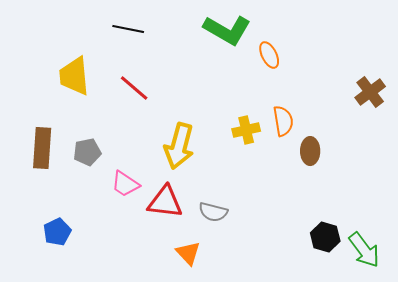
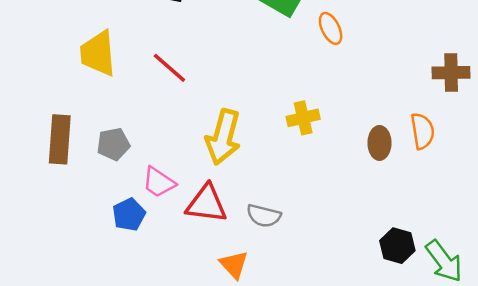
brown cross: (370, 92) -> (451, 73), turned 36
orange semicircle: (283, 121) -> (422, 131), moved
blue pentagon: (57, 232) -> (129, 215), moved

